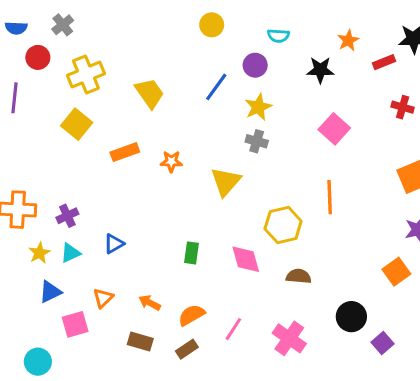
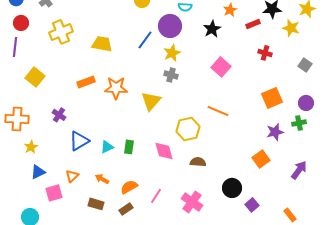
red circle: (38, 57) -> (21, 23), moved
purple circle: (255, 65) -> (170, 26), size x1.5
black star: (320, 70) -> (212, 29), turned -30
yellow trapezoid: (150, 93) -> (102, 44), turned -45
yellow square: (77, 124) -> (35, 77), moved
orange star: (171, 161) -> (116, 88), size x1.6
orange line: (330, 197) -> (218, 111), turned -65
purple cross: (67, 216) -> (59, 115), moved, turned -32
blue triangle: (114, 244) -> (79, 141), size x1.5
cyan triangle: (70, 253) -> (107, 147), moved

